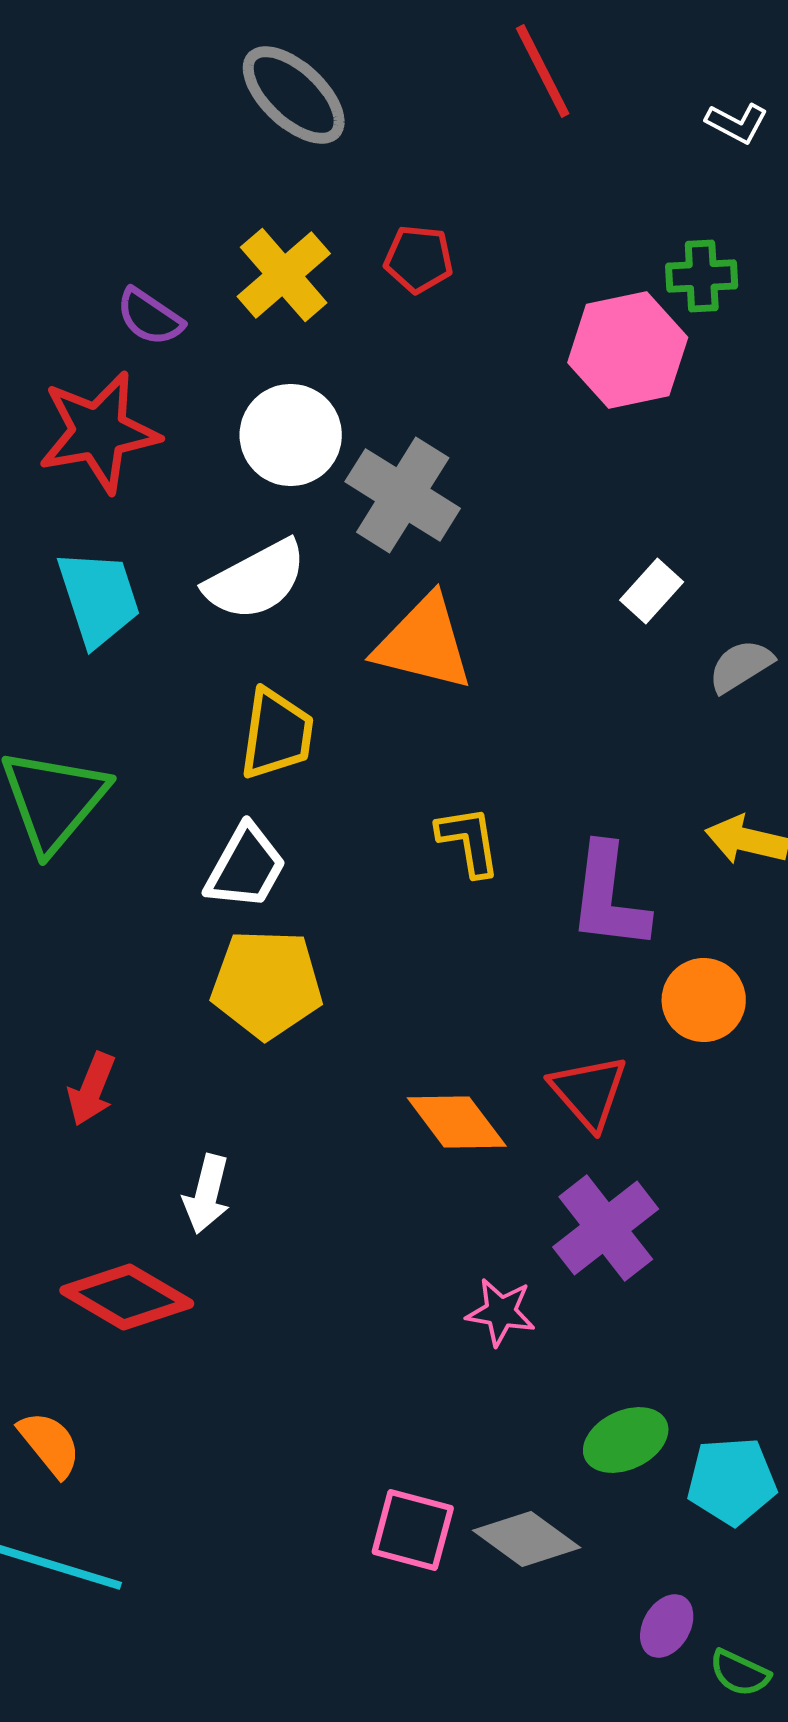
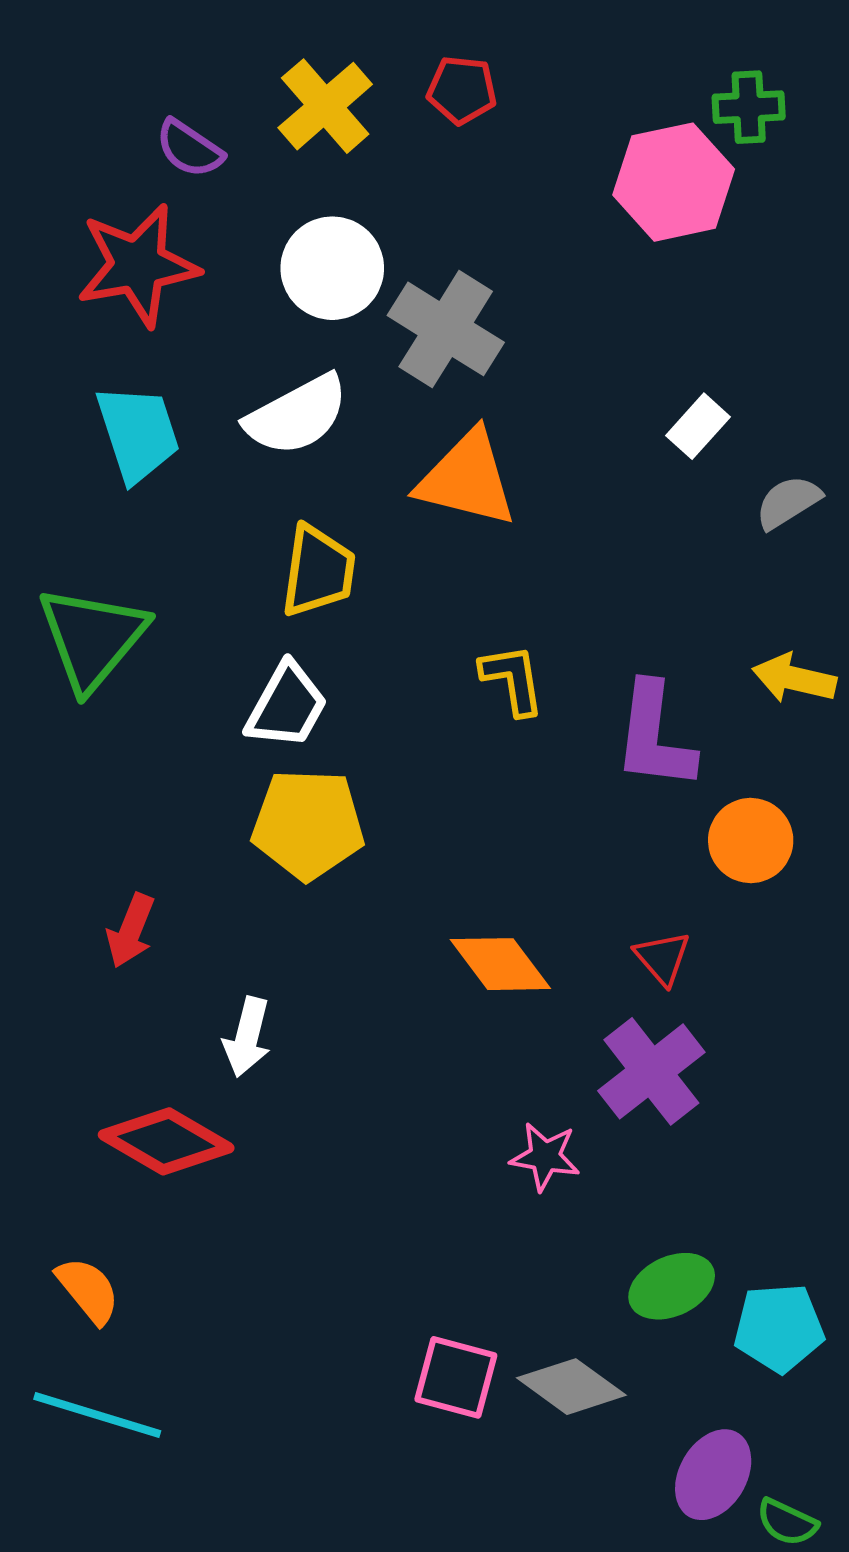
red triangle: (589, 1092) -> (663, 958), moved, size x0.7
purple ellipse: (667, 1626) -> (713, 1475), size x1.4

